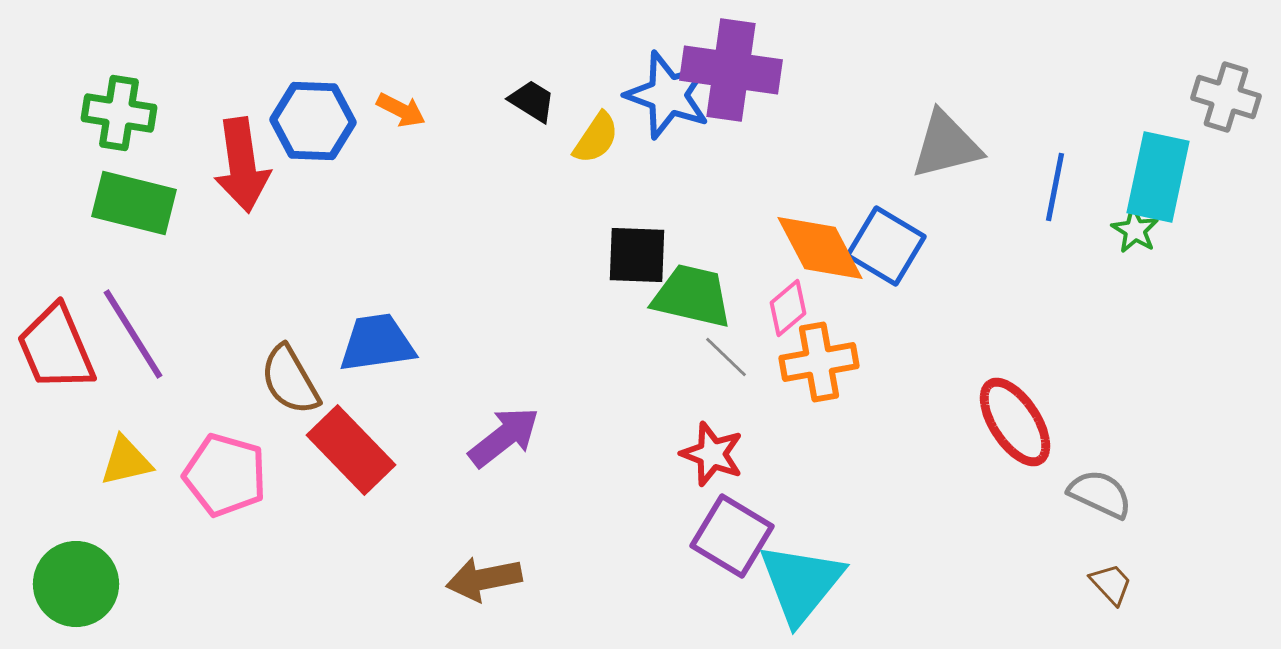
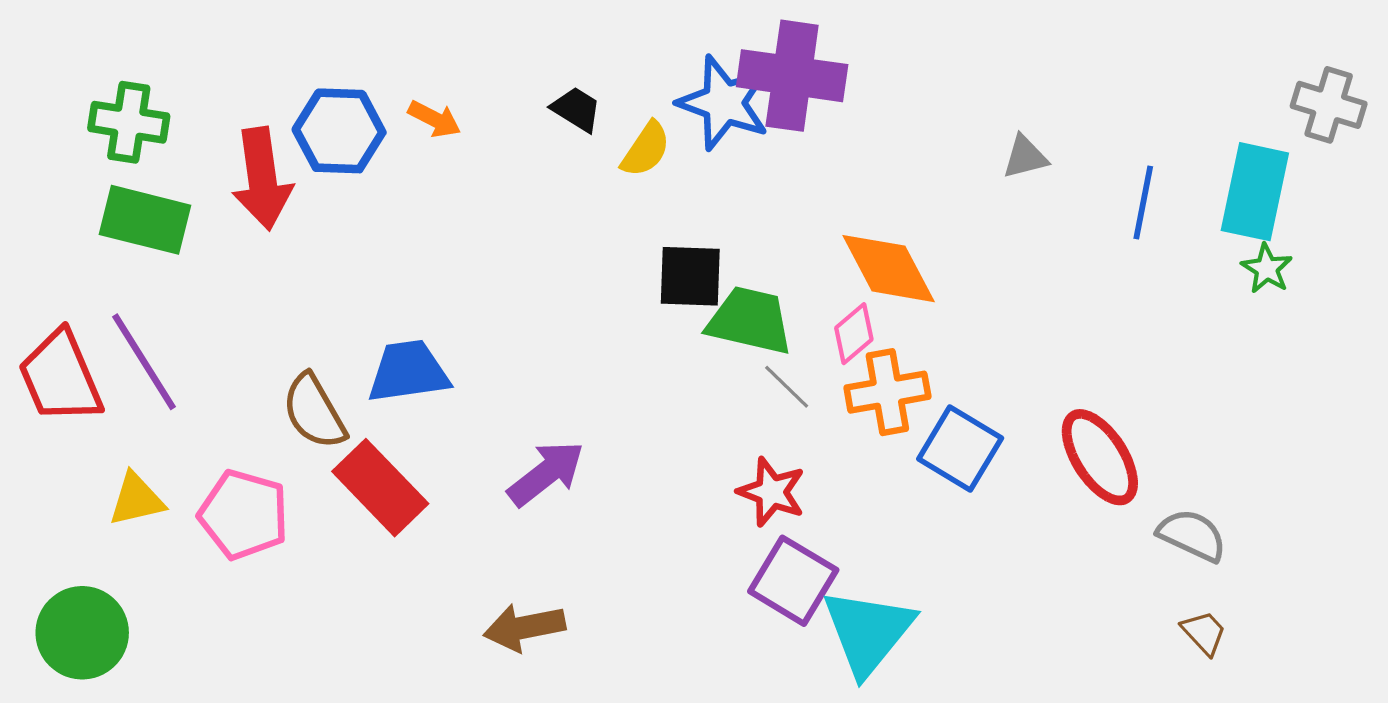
gray triangle: (946, 145) -> (1025, 157), size x0.6
green star: (1135, 230) -> (1267, 269), moved
blue square: (886, 246) -> (960, 449), moved

